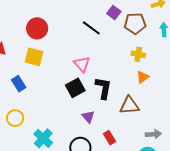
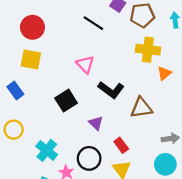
yellow cross: (138, 54) -> (148, 50), size x1.5
orange triangle: (143, 77) -> (164, 73), moved
black square: (75, 88) -> (66, 101), moved
black L-shape: (103, 88) -> (111, 90), turned 120

